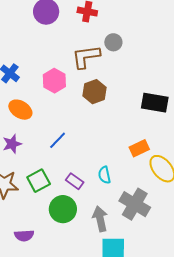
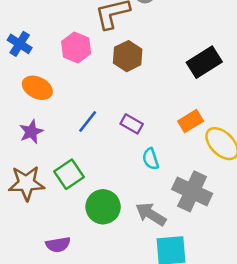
black rectangle: (155, 103) -> (204, 62), turned -36
purple rectangle: (75, 181) -> (132, 124), moved
gray arrow: (100, 219) -> (151, 214), turned -40

